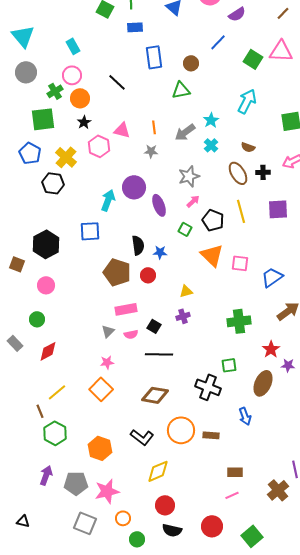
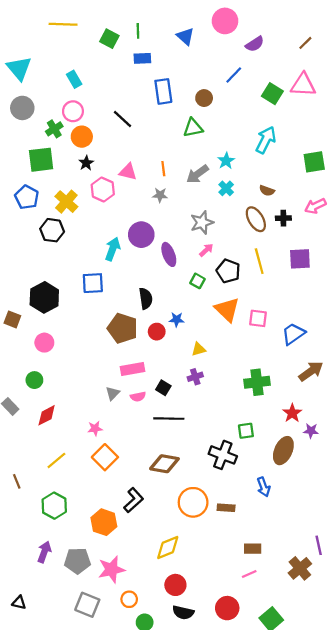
blue star: (160, 252) -> (177, 319), moved
pink star: (107, 362) -> (95, 429), moved
brown line: (40, 411) -> (17, 481), moved
black L-shape: (142, 437) -> (134, 500), moved, turned -80

